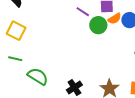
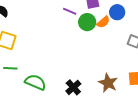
orange semicircle: (115, 19) -> (103, 22), moved

